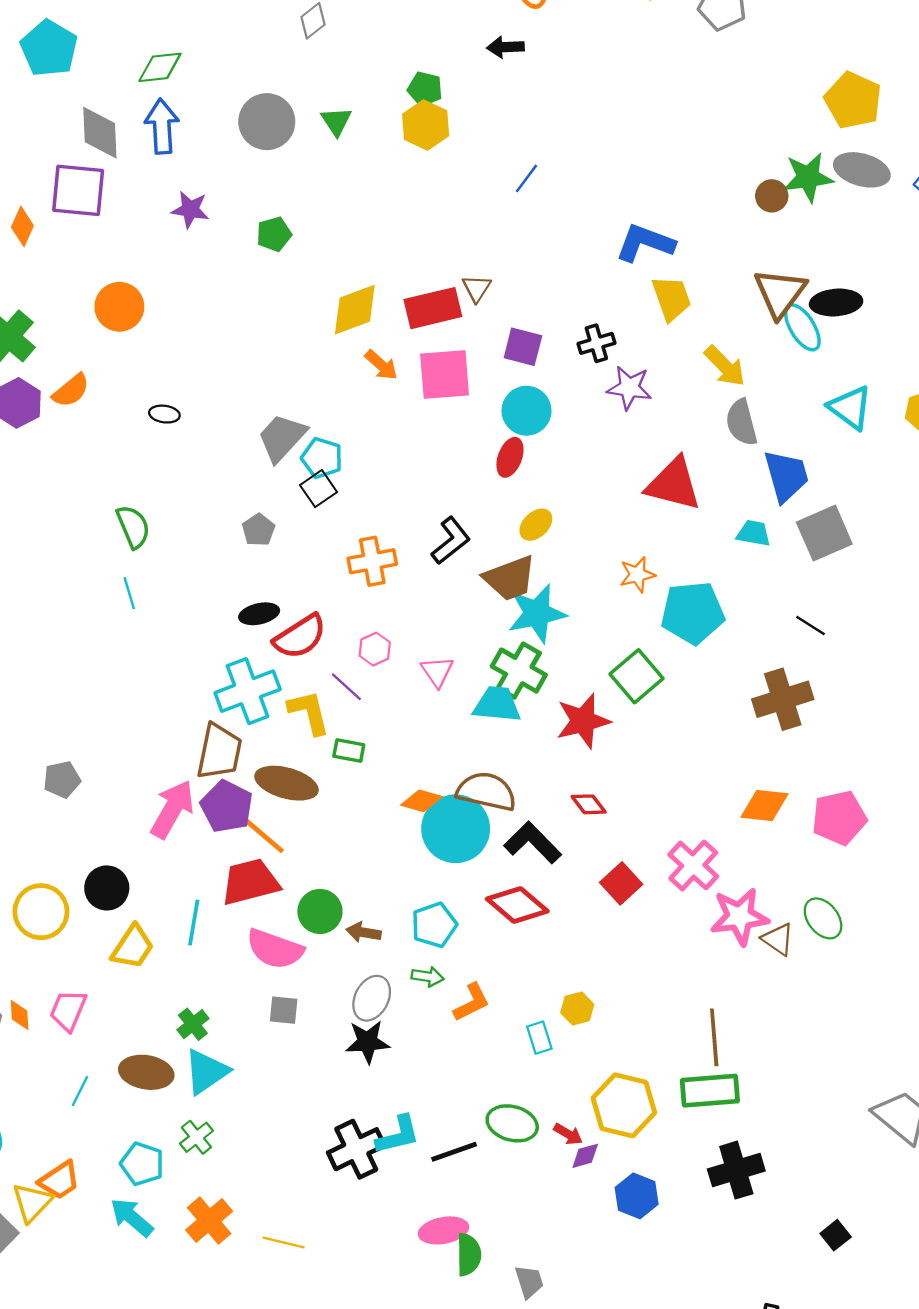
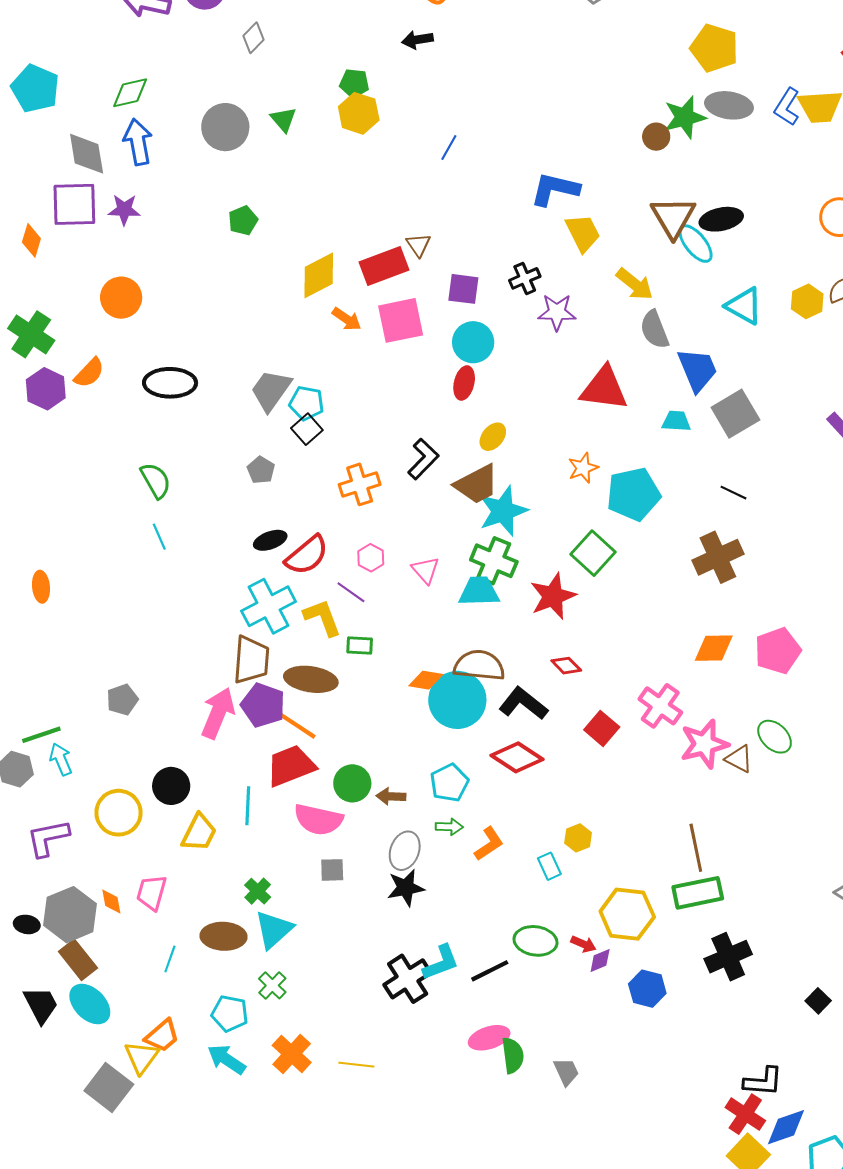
purple star: (190, 210) -> (124, 210), moved
black ellipse: (164, 414) -> (170, 383), size x2.0

